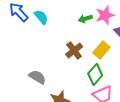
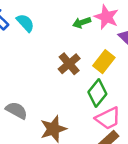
pink star: (105, 15) -> (106, 17), turned -30
gray semicircle: (37, 77) -> (16, 110), moved

